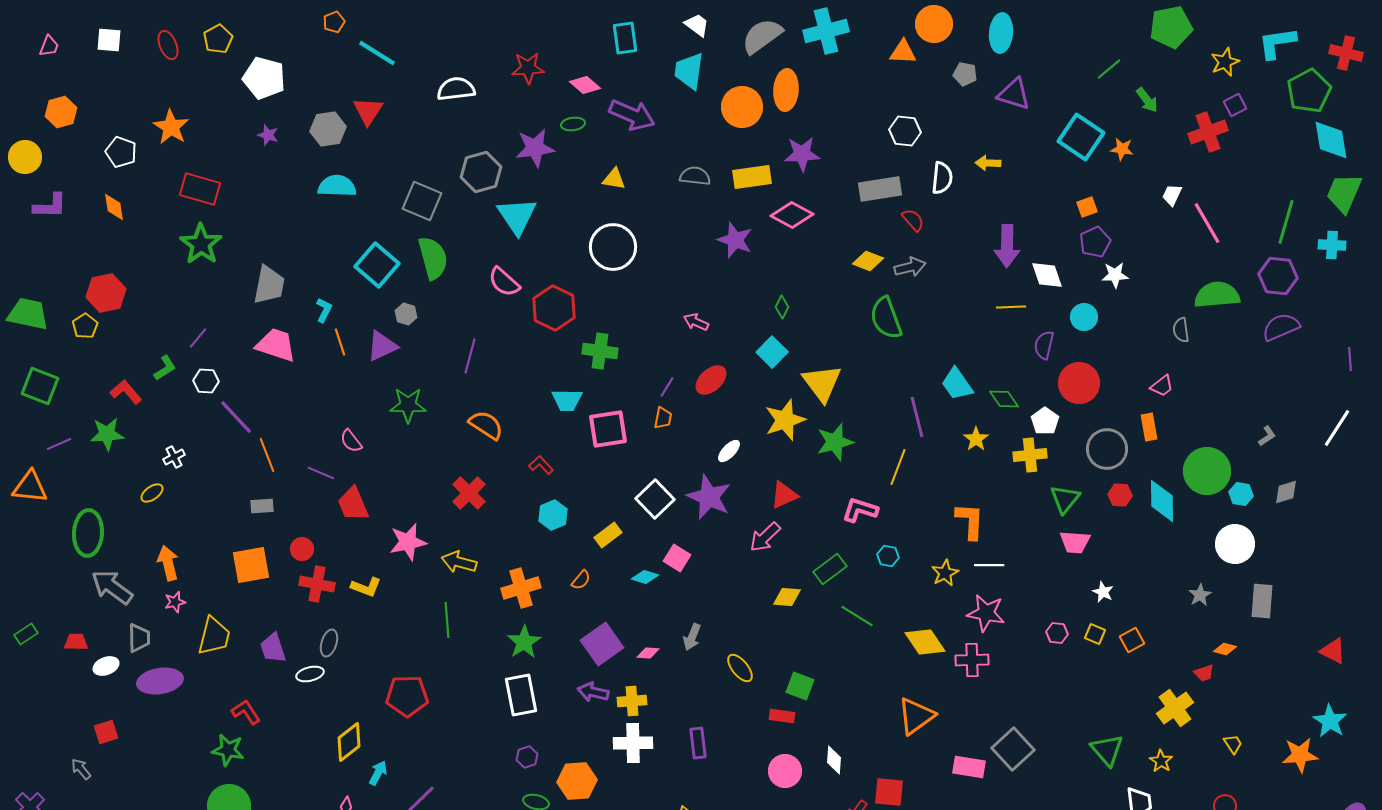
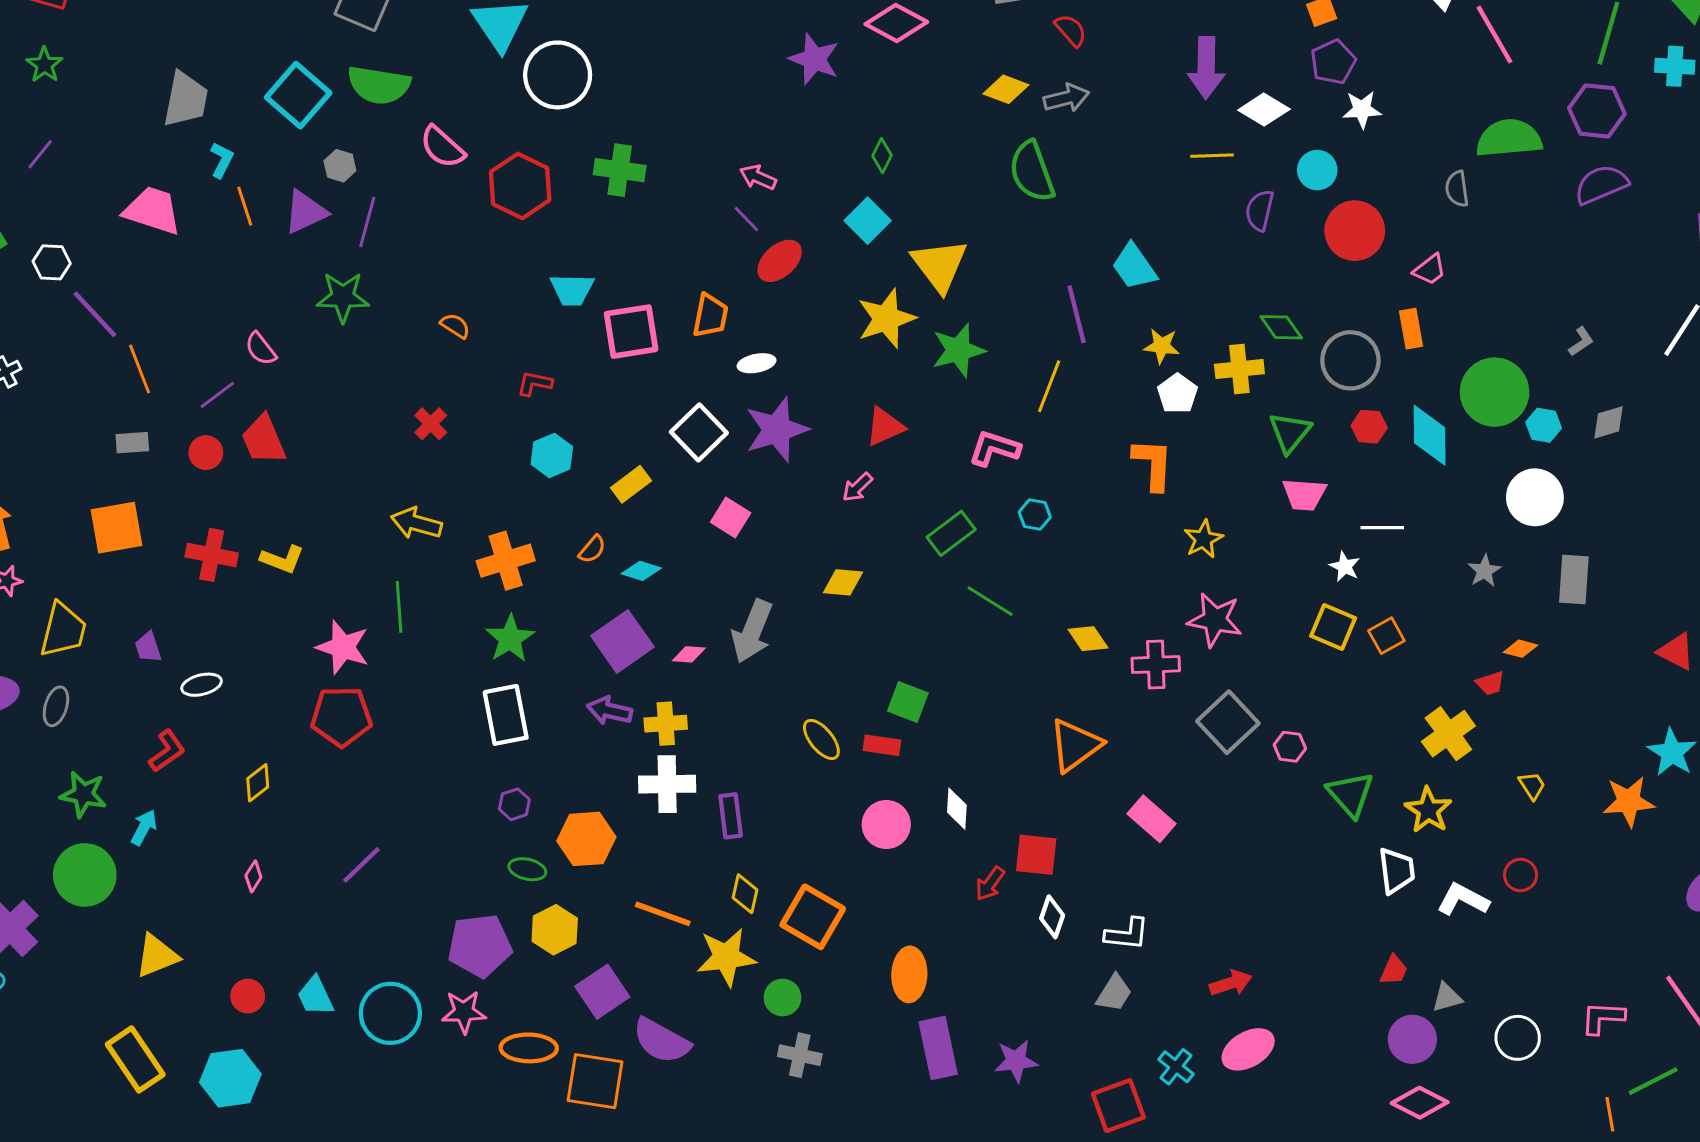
green star: (201, 244) -> (44, 65), size x0.6
white circle: (613, 247) -> (558, 75), moved
green semicircle: (433, 258) -> (379, 85), turned 114
white diamond: (1047, 275) -> (1264, 110), turned -40
pink semicircle: (504, 282) -> (442, 147), moved
gray trapezoid: (269, 285) -> (186, 99), moved
red hexagon: (554, 308) -> (520, 186), moved
purple line: (198, 338) -> (40, 154), moved
green cross: (600, 351) -> (620, 170), moved
purple line: (470, 356) -> (367, 222), moved
red circle: (1079, 383) -> (1355, 231), moved
purple line: (667, 387) -> (746, 219), moved, turned -75
green diamond: (1004, 399) -> (1281, 327), moved
orange trapezoid: (663, 418) -> (710, 316), size x1.4
white pentagon: (1045, 421) -> (1177, 394), moved
orange semicircle: (486, 425) -> (455, 326), size x0.6
yellow star: (976, 439) -> (1162, 346), turned -30
white ellipse: (729, 451) -> (757, 363), moved, turned 35
red L-shape: (541, 465) -> (535, 383), turned -35
purple line: (321, 473) -> (217, 395), turned -60
red cross: (469, 493) -> (431, 424), size x0.7
purple star: (709, 497) -> (777, 430), turned 30
pink arrow: (765, 537) -> (857, 487), size x0.7
pink star: (408, 542) -> (343, 647), moved, turned 30
red circle: (302, 549) -> (206, 453), moved
white line: (989, 565) -> (1382, 528), moved
yellow star: (945, 573) -> (1203, 539), moved
cyan diamond: (645, 577) -> (641, 571), moved
yellow diamond: (787, 597) -> (843, 582), moved
pink star: (986, 613) -> (1215, 620), moved
pink hexagon: (1057, 633) -> (1290, 747), moved
yellow square: (1095, 634) -> (1333, 627), size x1.5
gray arrow: (692, 637) -> (752, 631), size x1.6
yellow diamond: (925, 642) -> (1088, 639), size x0.7
gray ellipse: (329, 643) -> (56, 706), moved
purple trapezoid: (273, 648) -> (148, 647), size x0.7
yellow ellipse: (740, 668) -> (821, 739), moved
red L-shape: (246, 712) -> (167, 751), moved, turned 88
yellow diamond: (349, 742) -> (258, 783), size x0.7
purple rectangle: (698, 743) -> (731, 816), moved
gray square: (1013, 749) -> (1228, 722), moved
yellow star: (1161, 761) -> (1428, 810), size x1.4
pink rectangle: (969, 767) -> (1151, 819), turned 32
cyan arrow: (378, 773) -> (144, 827), moved

